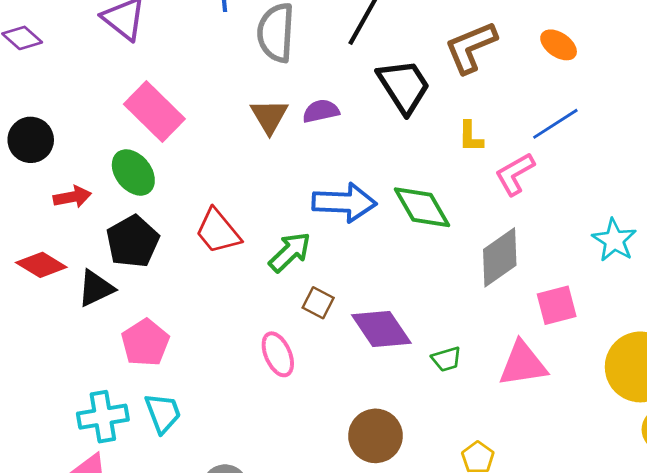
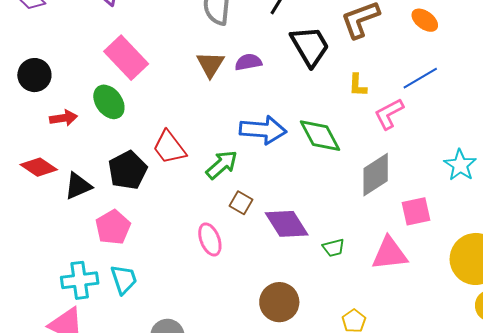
black pentagon: (133, 241) -> (128, 170), moved

